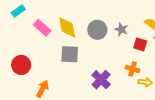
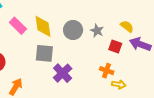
purple cross: (101, 80) -> (63, 73), moved

